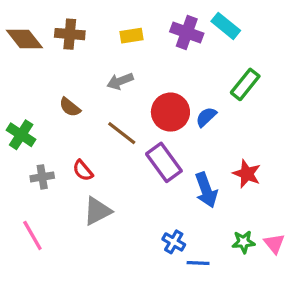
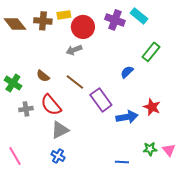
yellow rectangle: (131, 36) -> (64, 15), moved
brown semicircle: (70, 107) -> (43, 76), moved
red circle: (170, 112) -> (83, 27), moved
red semicircle: (83, 170) -> (51, 105), size x1.6
blue arrow: (206, 190) -> (127, 117), turned -80
pink line: (32, 235) -> (15, 156), moved
blue cross: (174, 242) -> (58, 156), moved

